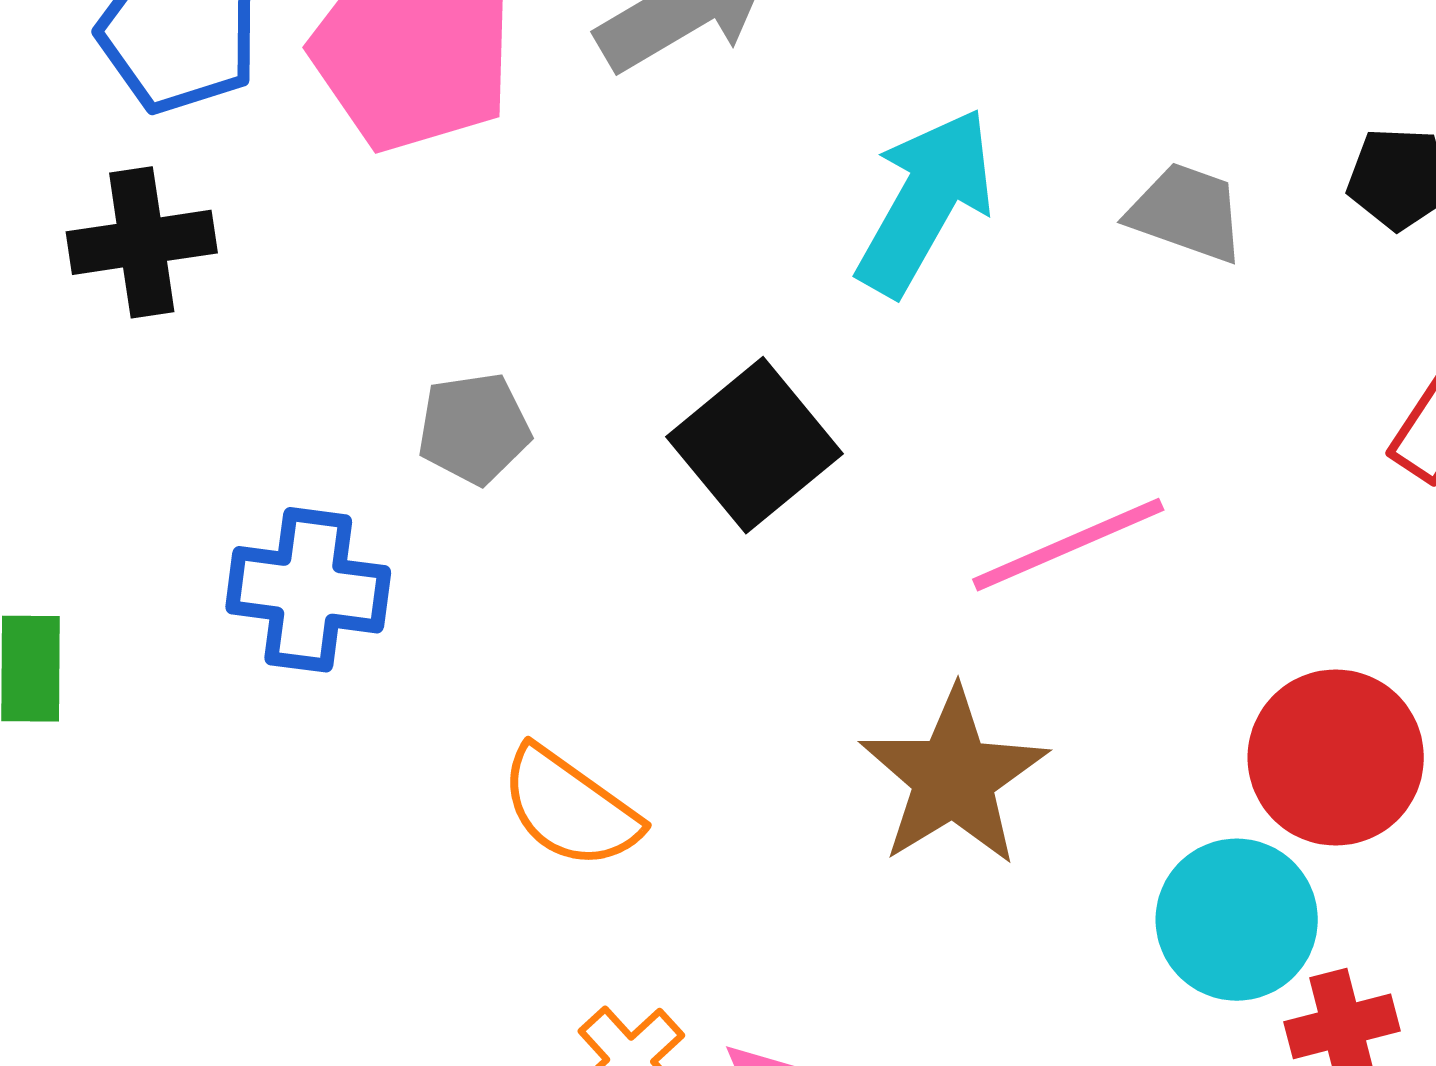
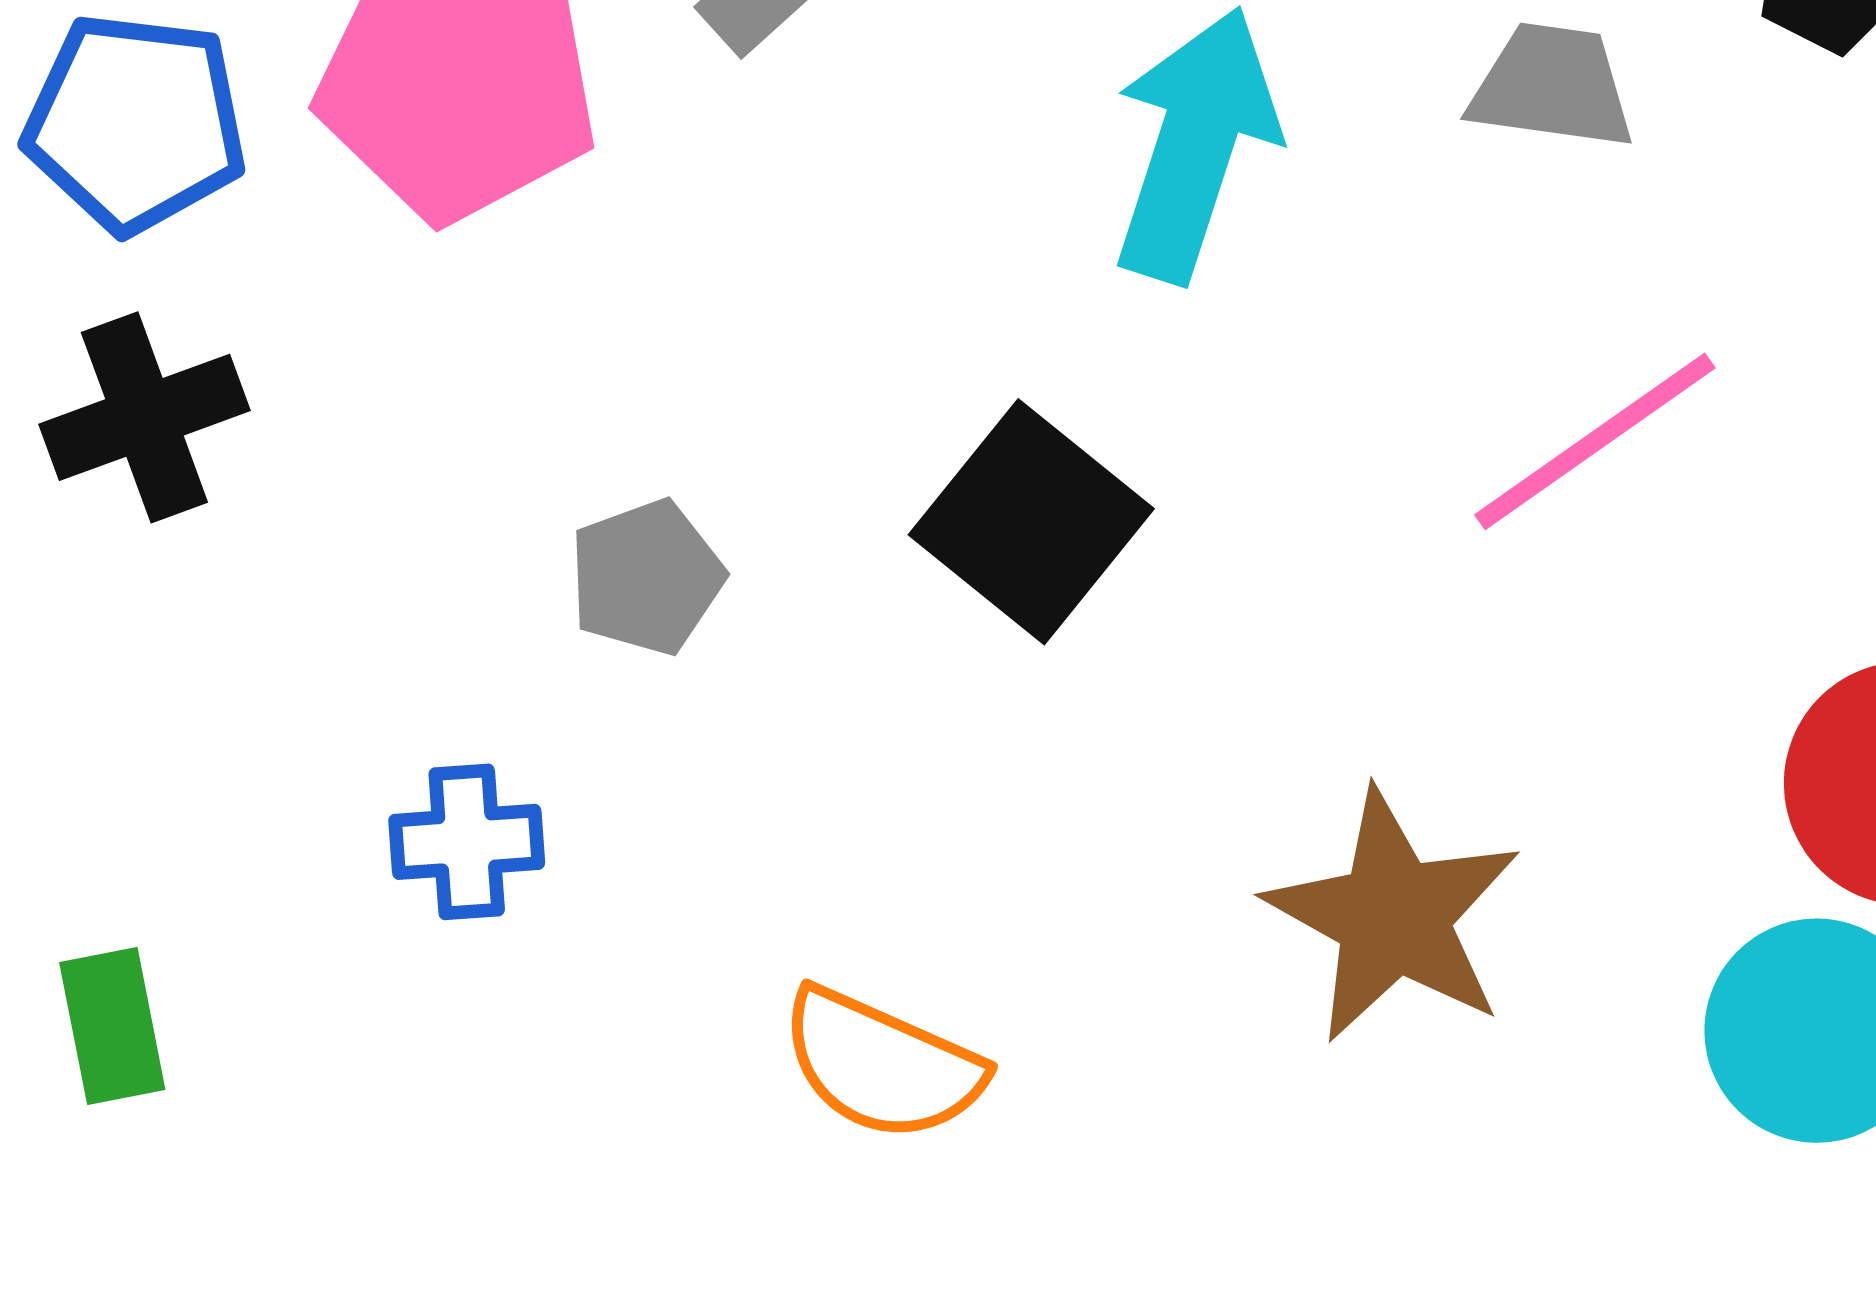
pink line: (1068, 545) -> (1595, 441), moved
blue cross: (308, 590) -> (467, 842), size x0.7

